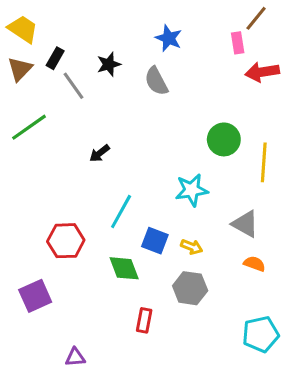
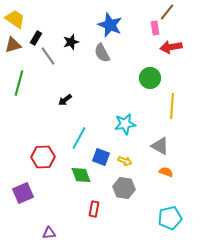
blue star: (169, 38) -> (110, 25), size x1.4
brown triangle: (20, 69) -> (13, 45), turned 30
green line: (29, 127) -> (19, 83), turned -40
green circle: (224, 139) -> (150, 78), moved

